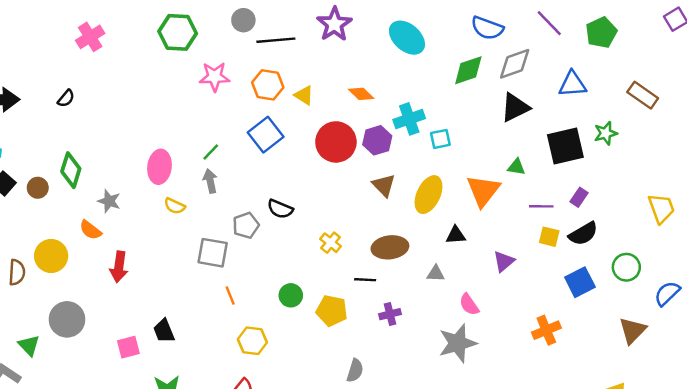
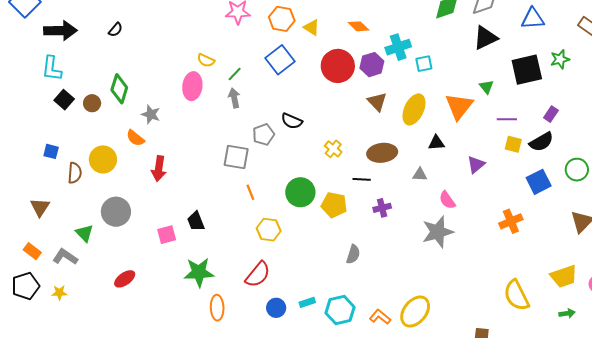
green triangle: (516, 167) -> (486, 87), turned 42
purple rectangle: (579, 197) -> (551, 114), moved
yellow semicircle: (175, 206) -> (206, 60), moved
green circle: (291, 295) -> (300, 192), size x1.5

